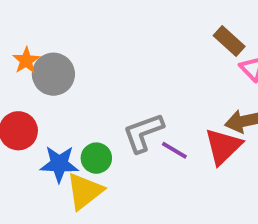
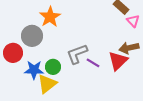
orange star: (26, 60) -> (50, 17), moved, size x1.5
gray circle: (53, 74) -> (32, 36), moved

